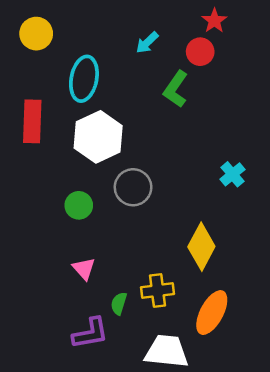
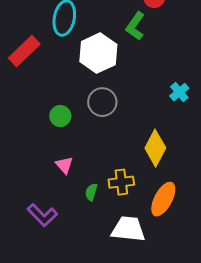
red rectangle: (32, 121) -> (24, 51), turned 44
white hexagon: (98, 137) -> (98, 53), moved
purple L-shape: (90, 333) -> (42, 215), moved, turned 56

